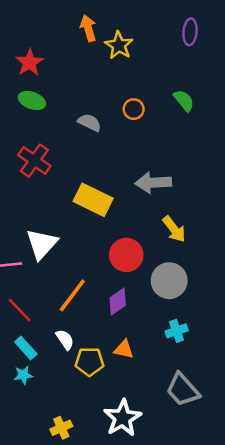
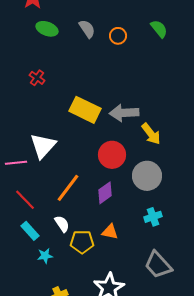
green ellipse: (32, 101) -> (47, 29), moved
gray semicircle: (89, 123) -> (87, 29), moved, turned 30
red cross: (34, 161) -> (37, 78), size x0.6
gray arrow: (153, 183) -> (124, 113), moved
cyan star: (23, 375) -> (45, 256), moved

